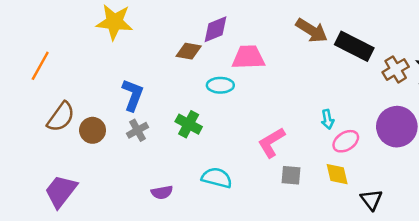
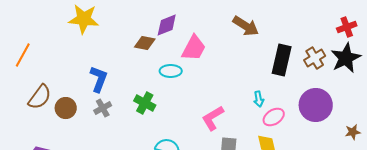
black rectangle: (354, 46) -> (282, 60), moved, turned 76
pink trapezoid: (248, 57) -> (194, 48), turned 120

